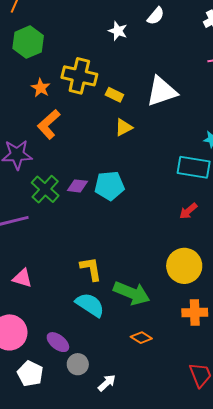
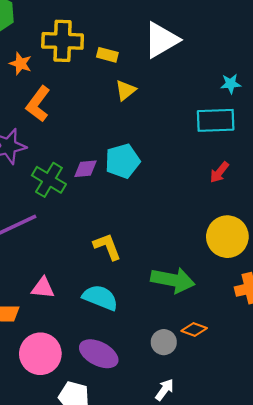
yellow L-shape: (91, 269) -> (107, 247), moved
cyan semicircle: (90, 305) -> (100, 298), moved
purple ellipse: (58, 342) -> (99, 354), size x1.4
gray circle: (78, 364) -> (164, 342), moved

